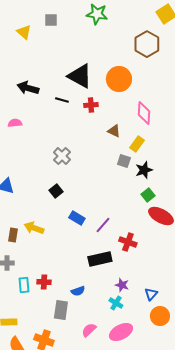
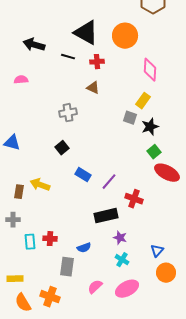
brown triangle: (114, 131) -> (93, 88), moved
gray cross: (62, 156) -> (68, 113), turned 36
purple star: (122, 285) -> (120, 238), moved

